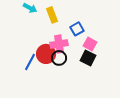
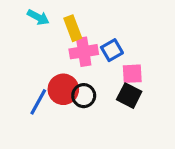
pink cross: (59, 44) -> (84, 52), moved
pink square: (90, 44) -> (132, 74), turned -32

